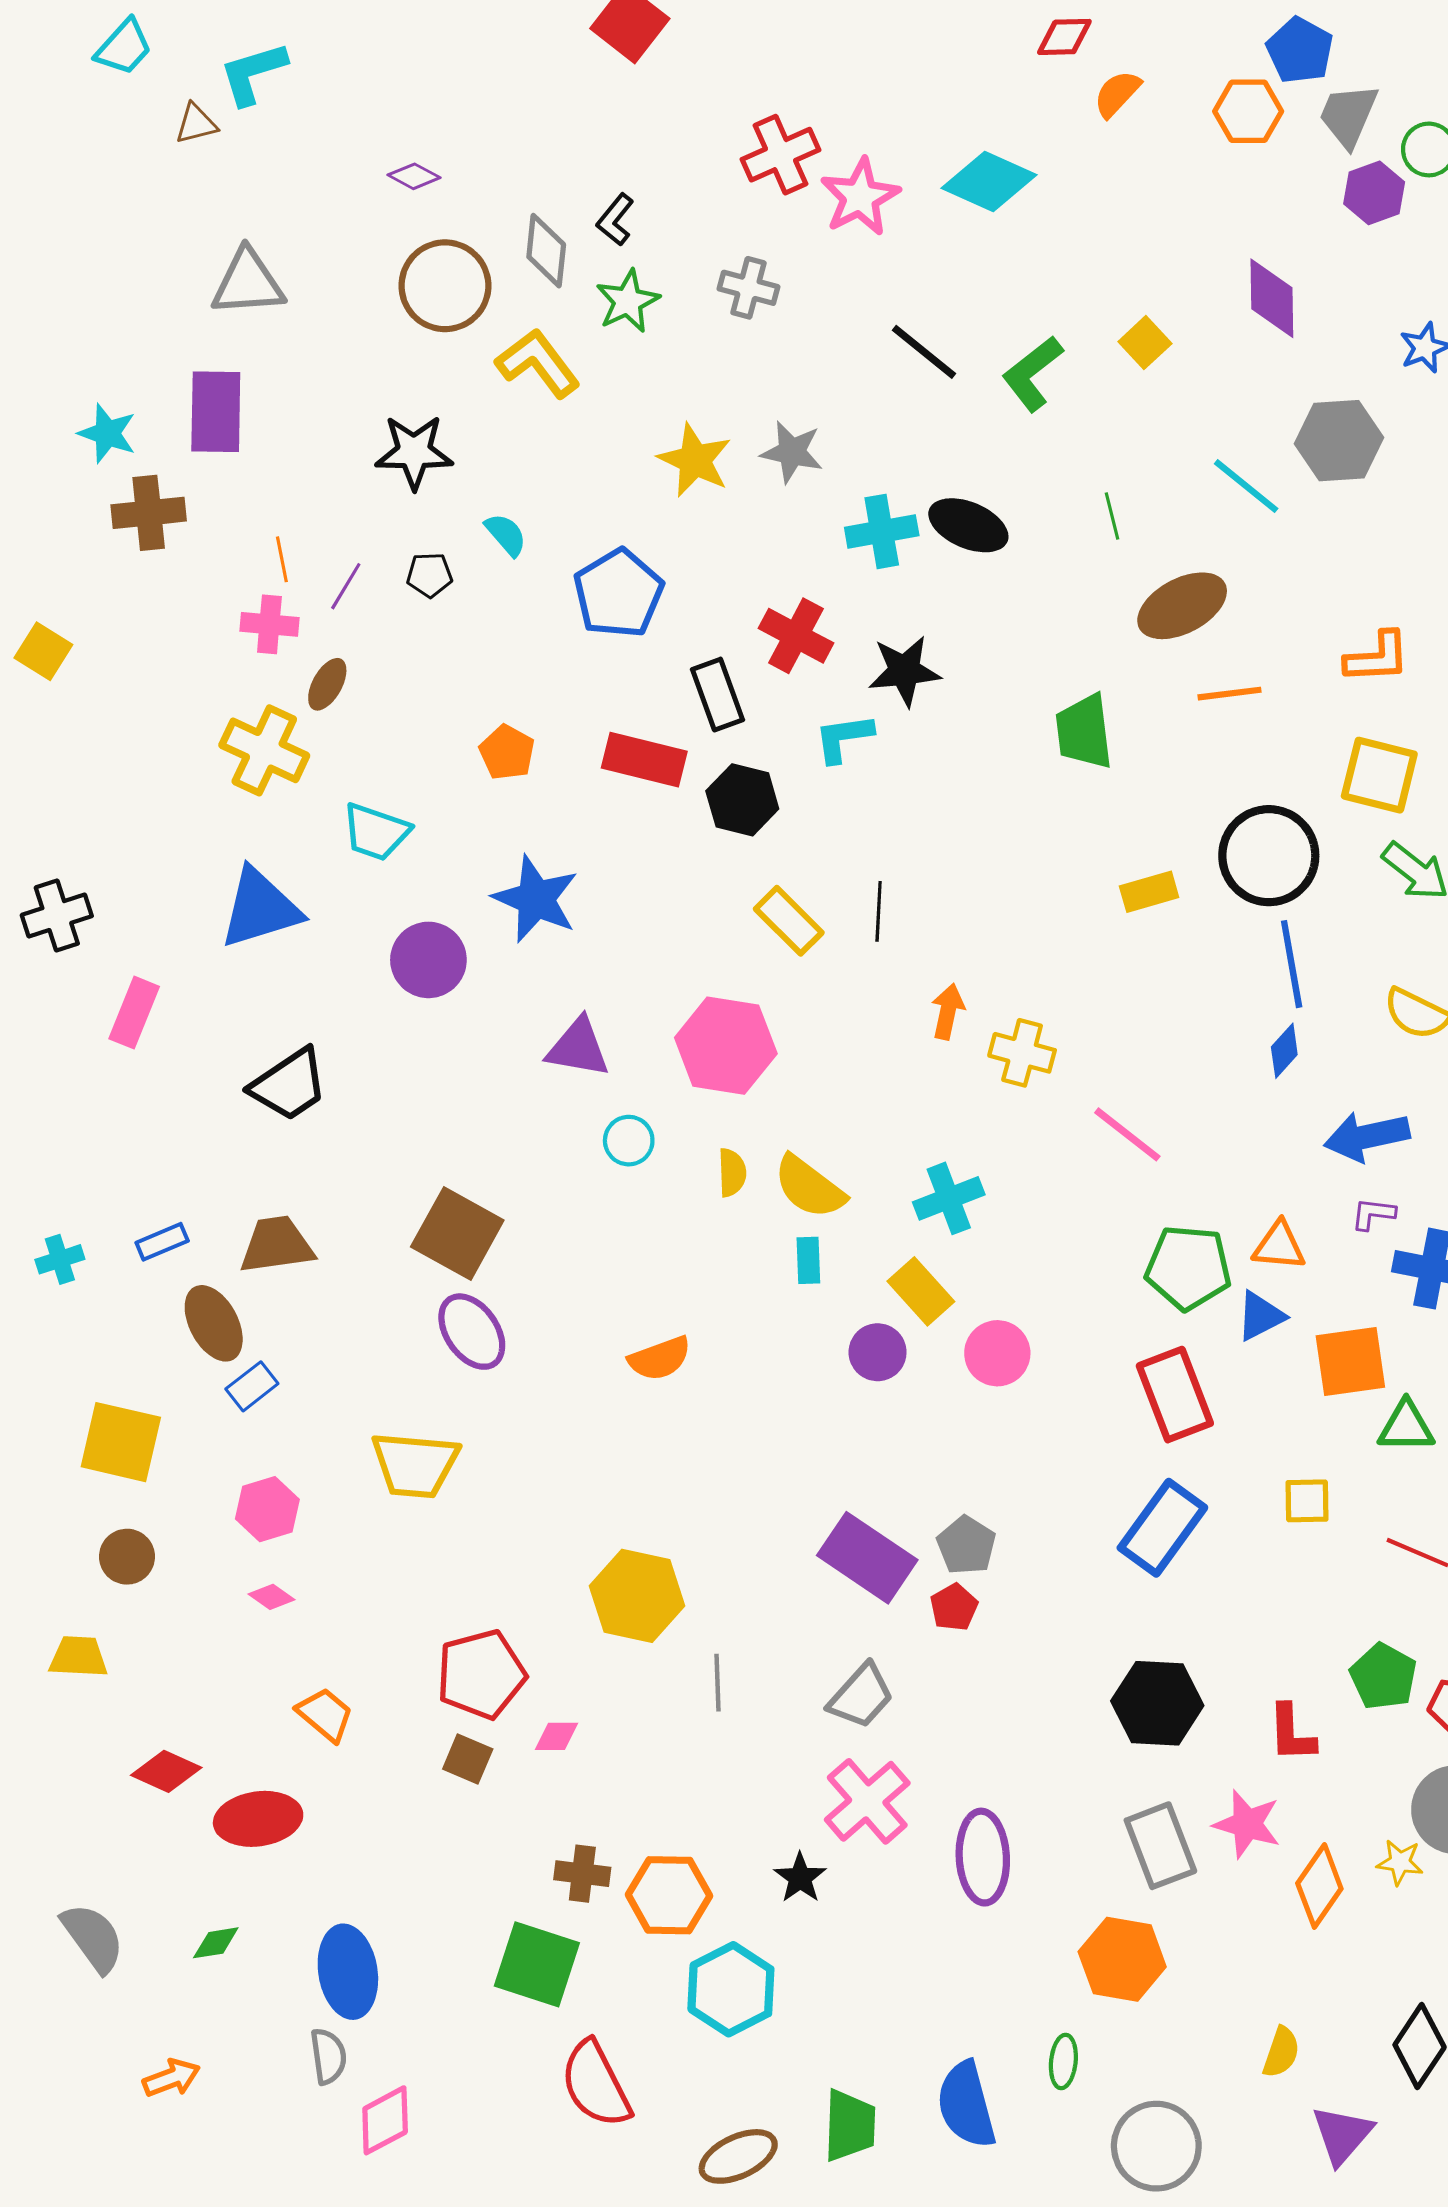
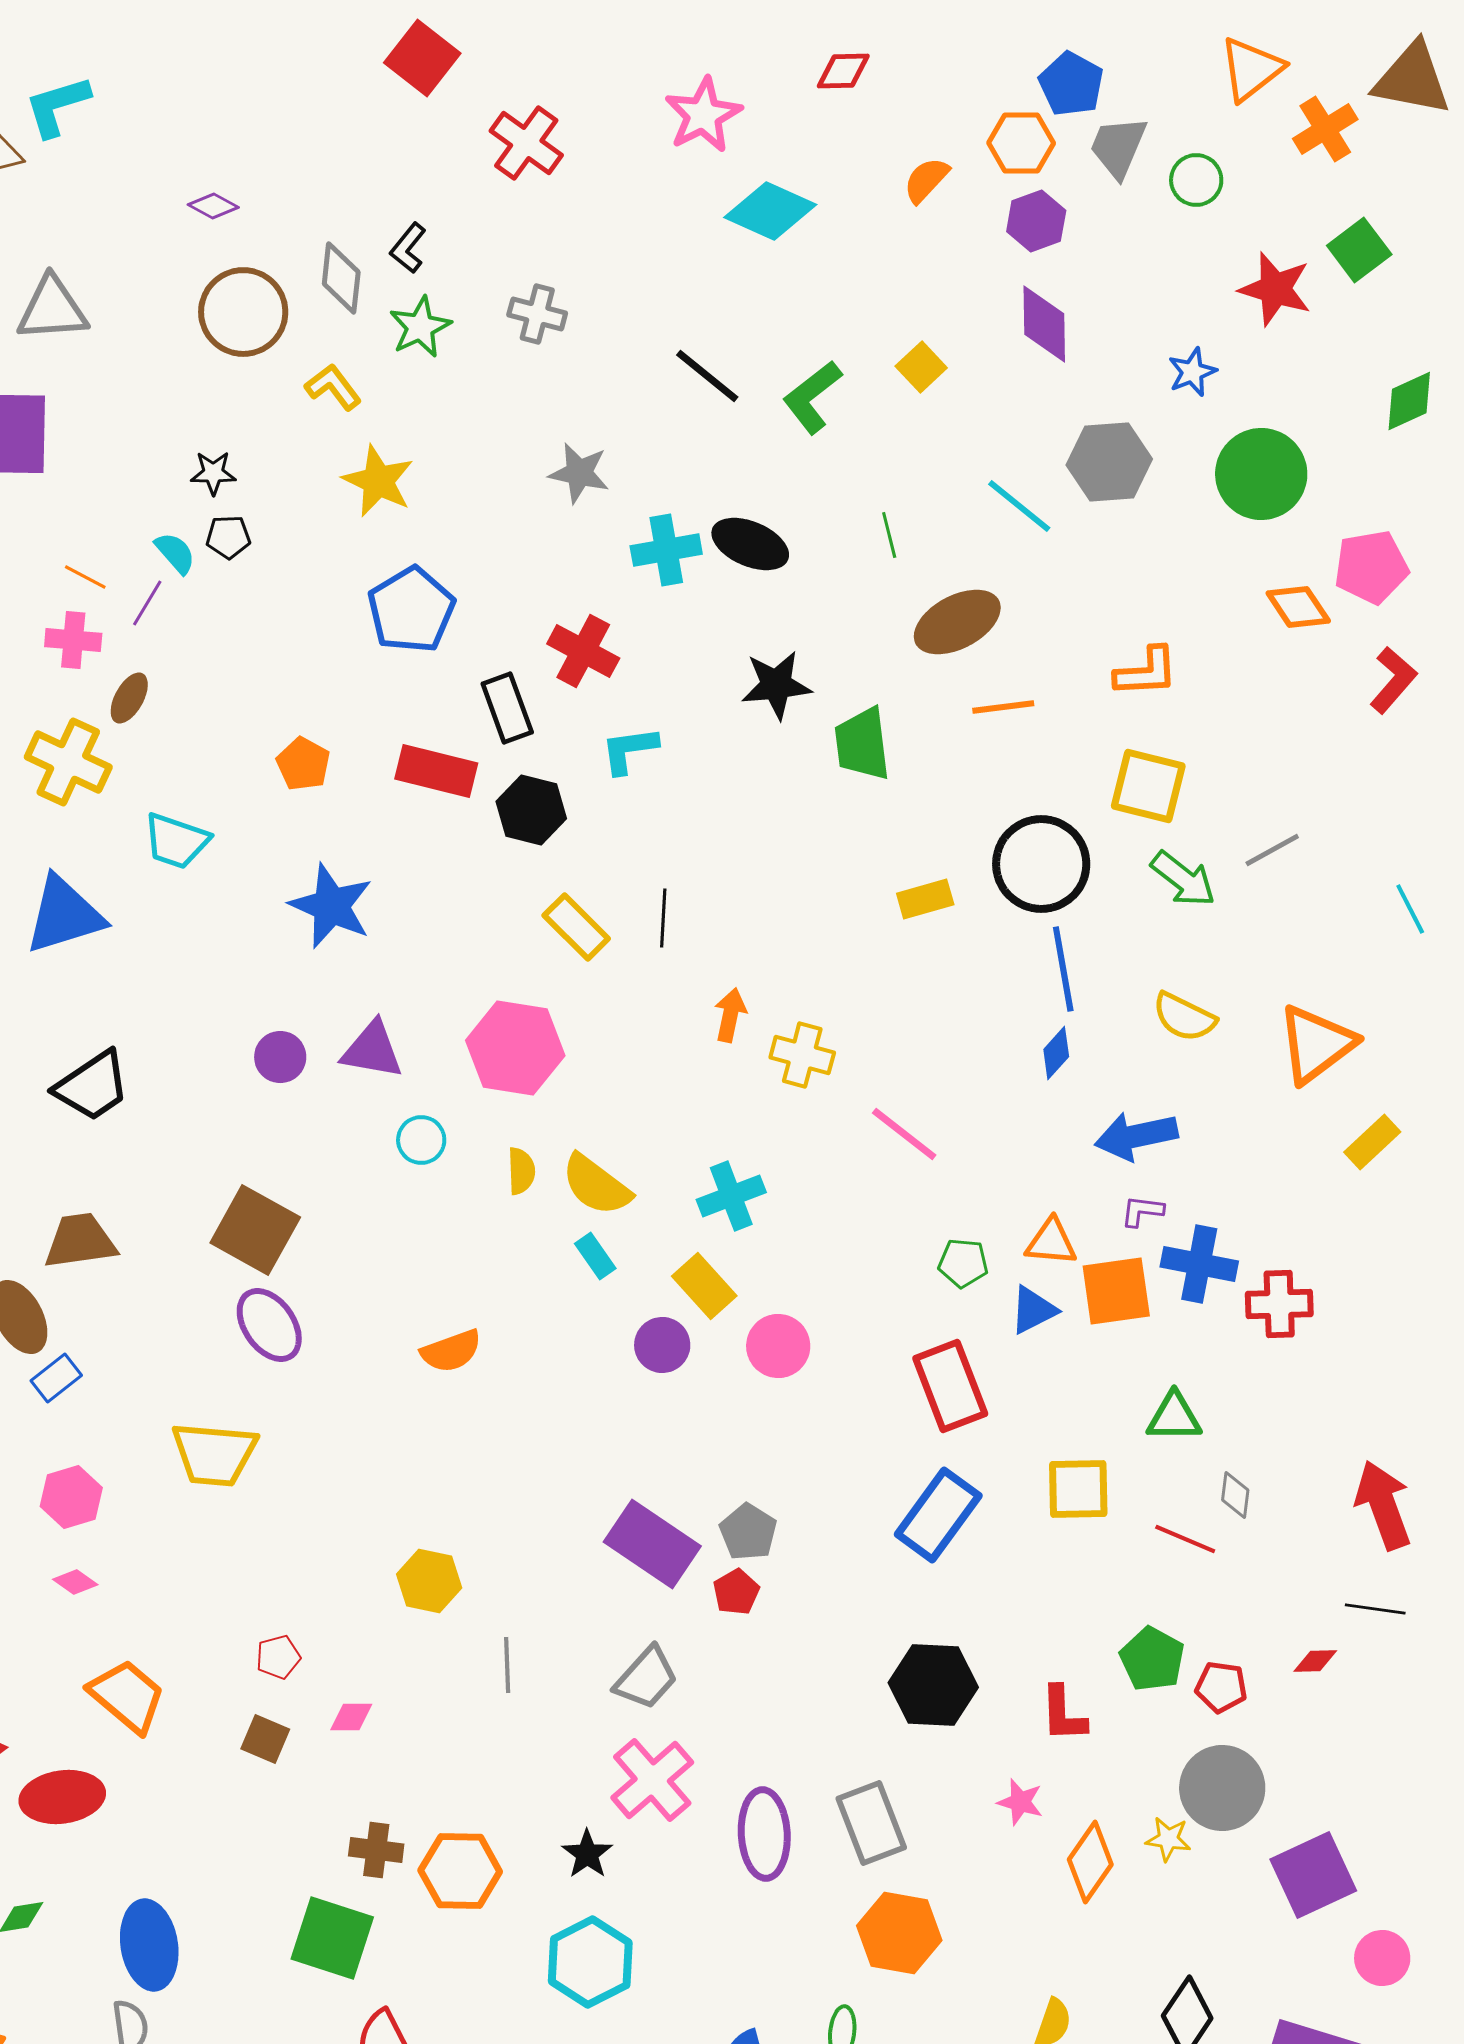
orange semicircle: (1117, 94) -> (926, 180), moved
red cross: (780, 155) -> (526, 143), moved, turned -30
purple hexagon: (1374, 193) -> (1036, 221), moved
pink star: (860, 197) -> (703, 115), moved
yellow L-shape: (538, 363) -> (333, 387), size x0.7
black star: (414, 452) -> (213, 473), size x0.6
yellow star: (695, 460) -> (378, 481), moved
cyan semicircle: (506, 535) -> (175, 553), moved
orange line: (282, 559) -> (85, 577), turned -51
black pentagon: (429, 575) -> (228, 537), moved
black star: (904, 671) -> (776, 685), moved
purple circle: (428, 960) -> (280, 1057), moved, size x0.7
cyan rectangle: (808, 1260) -> (595, 1256), turned -33
green pentagon: (1188, 1268) -> (963, 1263), size x0.6
orange square: (1350, 1362) -> (1116, 1291), moved
yellow square: (1307, 1501) -> (1078, 1489), size x1.4
yellow hexagon: (637, 1596) -> (429, 1581), size x0.7
red pentagon: (481, 1674) -> (278, 1657), size x0.5
orange trapezoid: (325, 1715) -> (127, 1696), size x1.4
pink star: (1247, 1824) -> (1020, 1802), size x0.7
gray rectangle: (1160, 1846) -> (871, 1823), moved
cyan hexagon: (731, 1989) -> (590, 1962), moved

